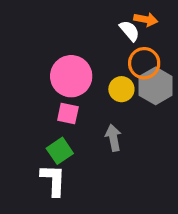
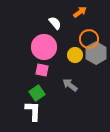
orange arrow: (146, 19) -> (80, 12), moved, turned -48
white semicircle: (130, 31) -> (55, 23), moved
gray arrow: (113, 138) -> (70, 85), turned -42

